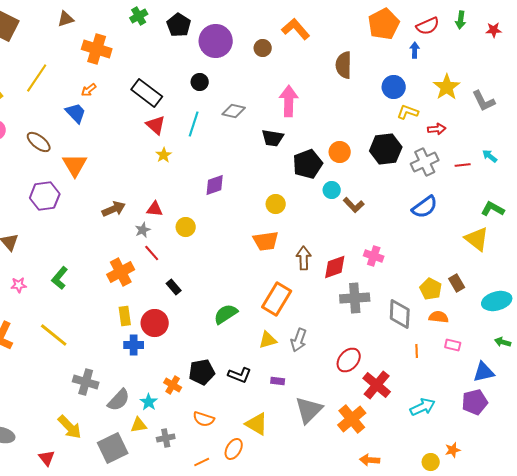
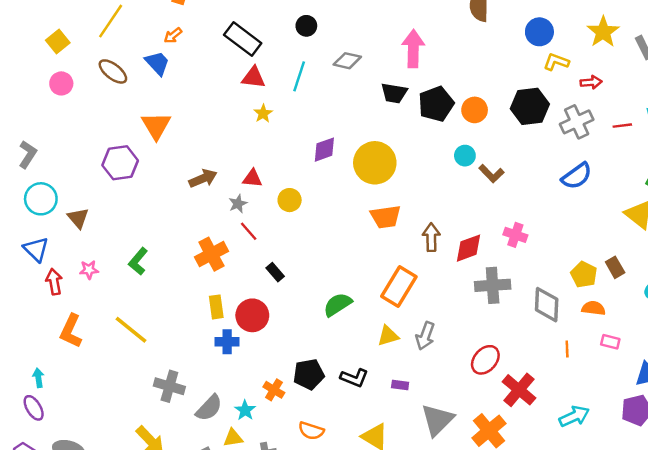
red triangle: (156, 125) -> (253, 77), turned -35
brown ellipse: (39, 142) -> (113, 71), moved
black pentagon: (308, 164) -> (436, 104), moved
yellow circle: (276, 204) -> (375, 163), moved, size x1.8

